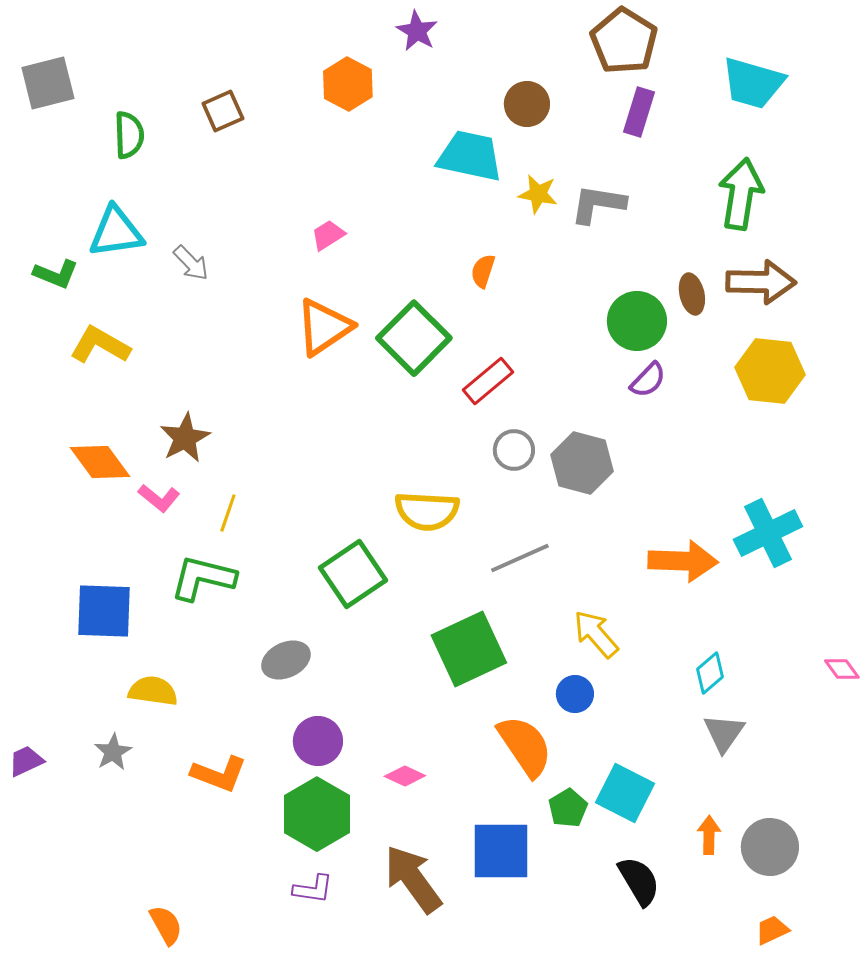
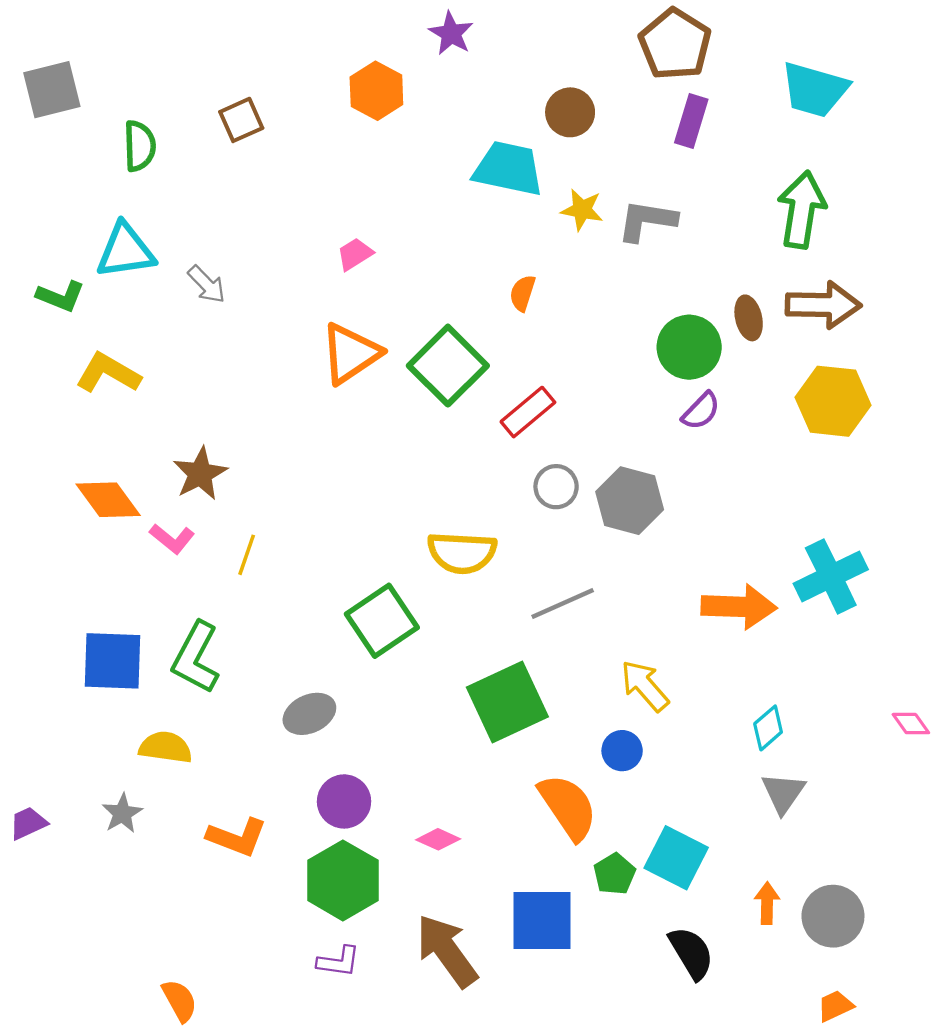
green L-shape: (203, 578) -> (196, 658), moved, turned -76

